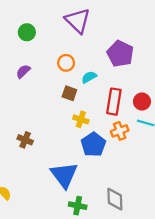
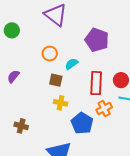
purple semicircle: (23, 71) -> (13, 76), moved
yellow cross: (81, 119) -> (61, 103), moved

